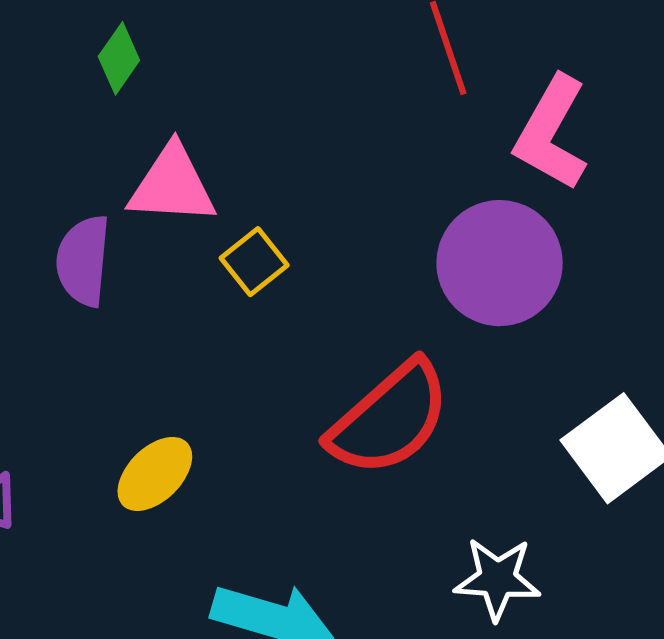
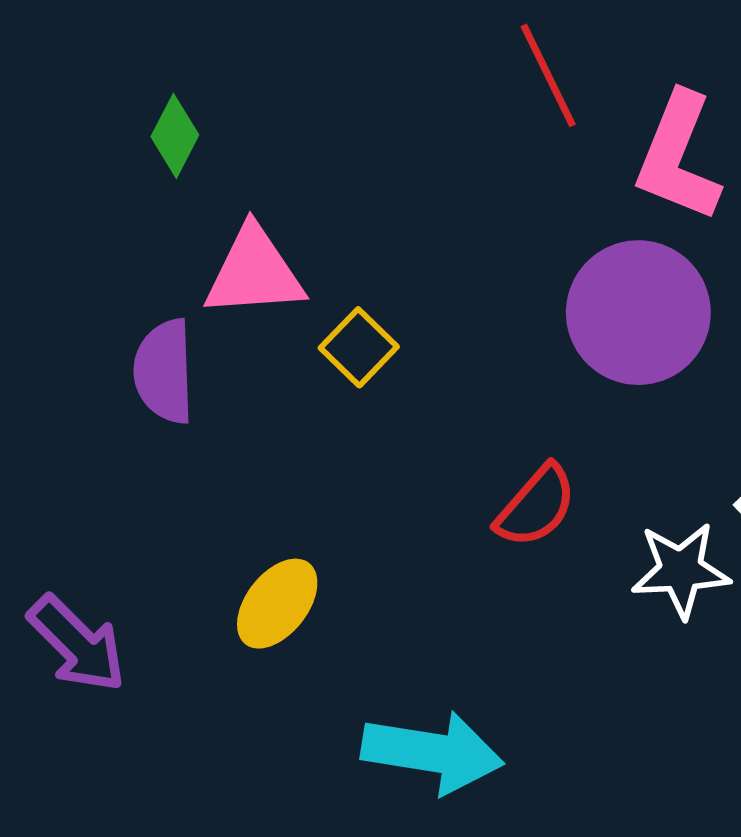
red semicircle: (389, 419) -> (536, 506), size x0.6
white star: (497, 579) -> (681, 570), moved

